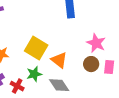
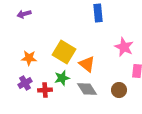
brown circle: (91, 64) -> (119, 90), moved
red cross: (17, 86) -> (45, 90), turned -32

